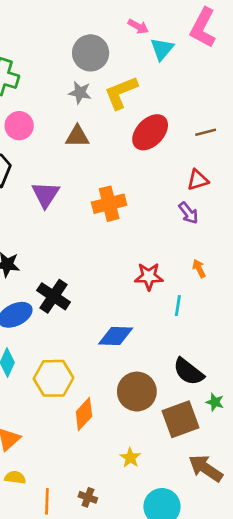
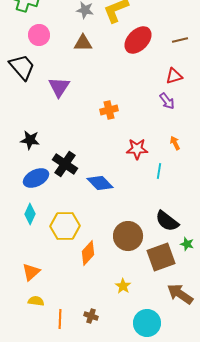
orange cross: (109, 204) -> (109, 110), moved, size x0.7
blue diamond: (116, 336) -> (100, 183), moved, turned 44

